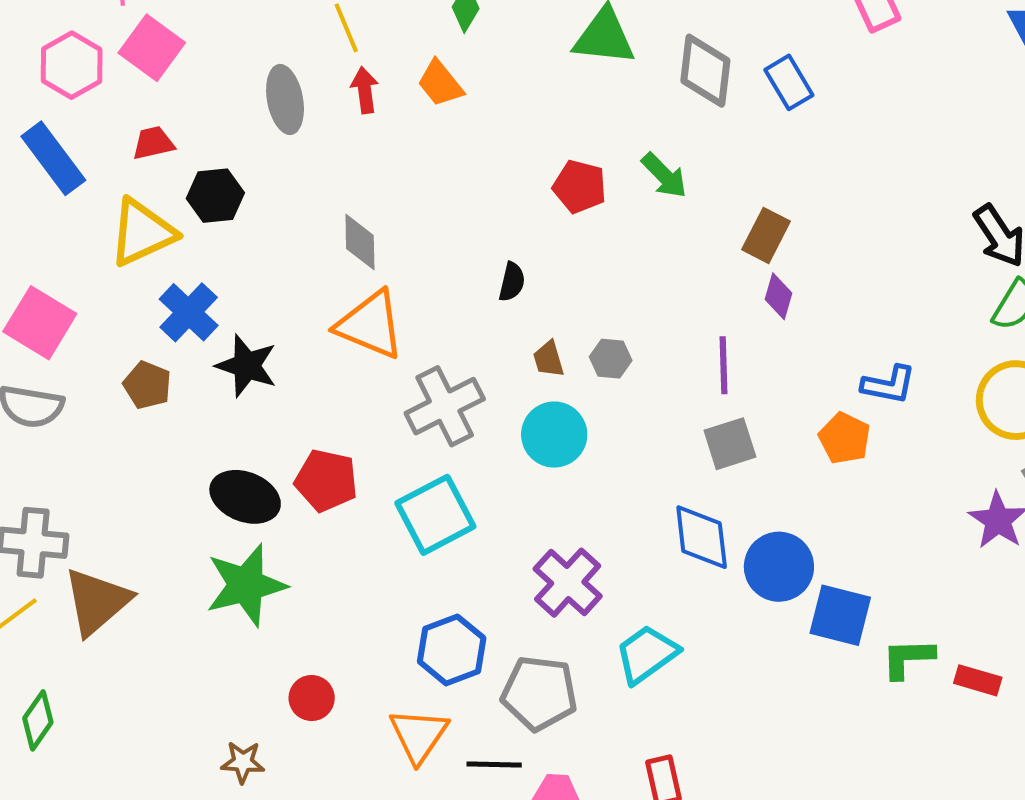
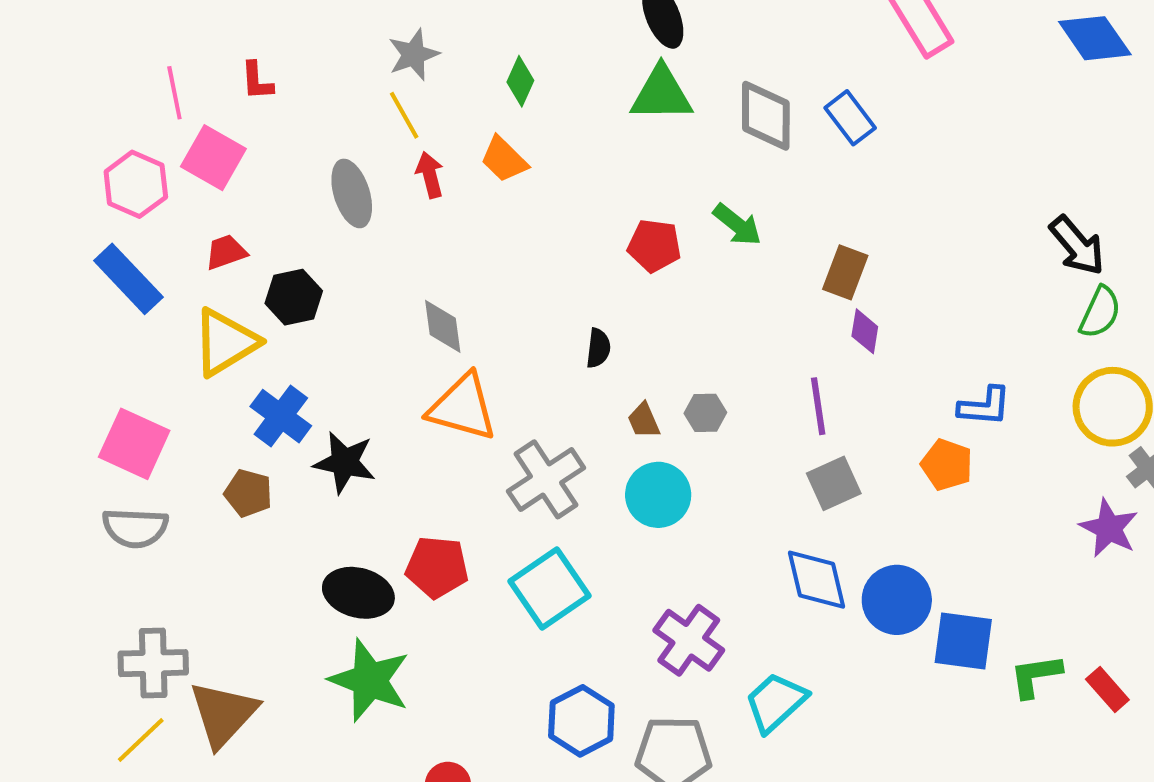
green star: (246, 585) -> (370, 680), turned -30
red rectangle: (978, 680) -> (1107, 690), turned 39

